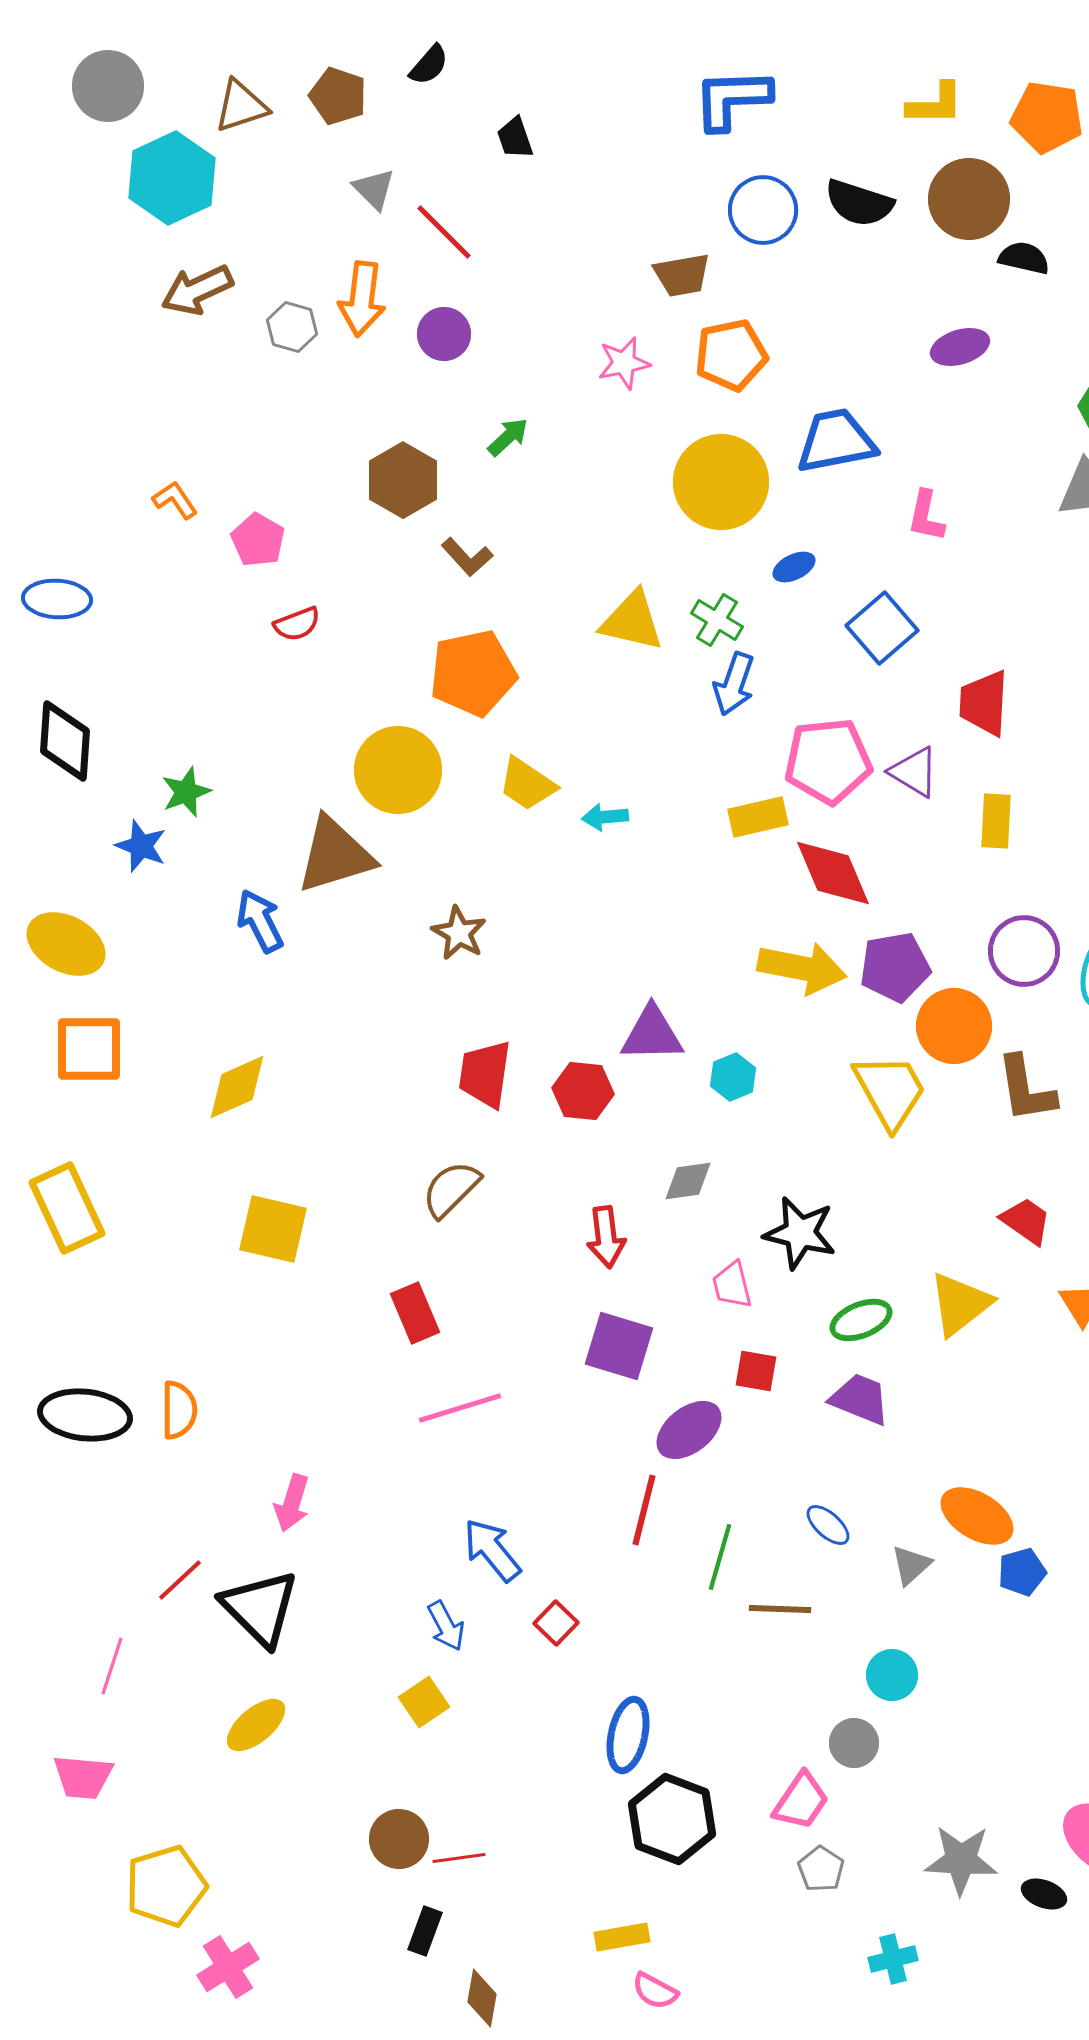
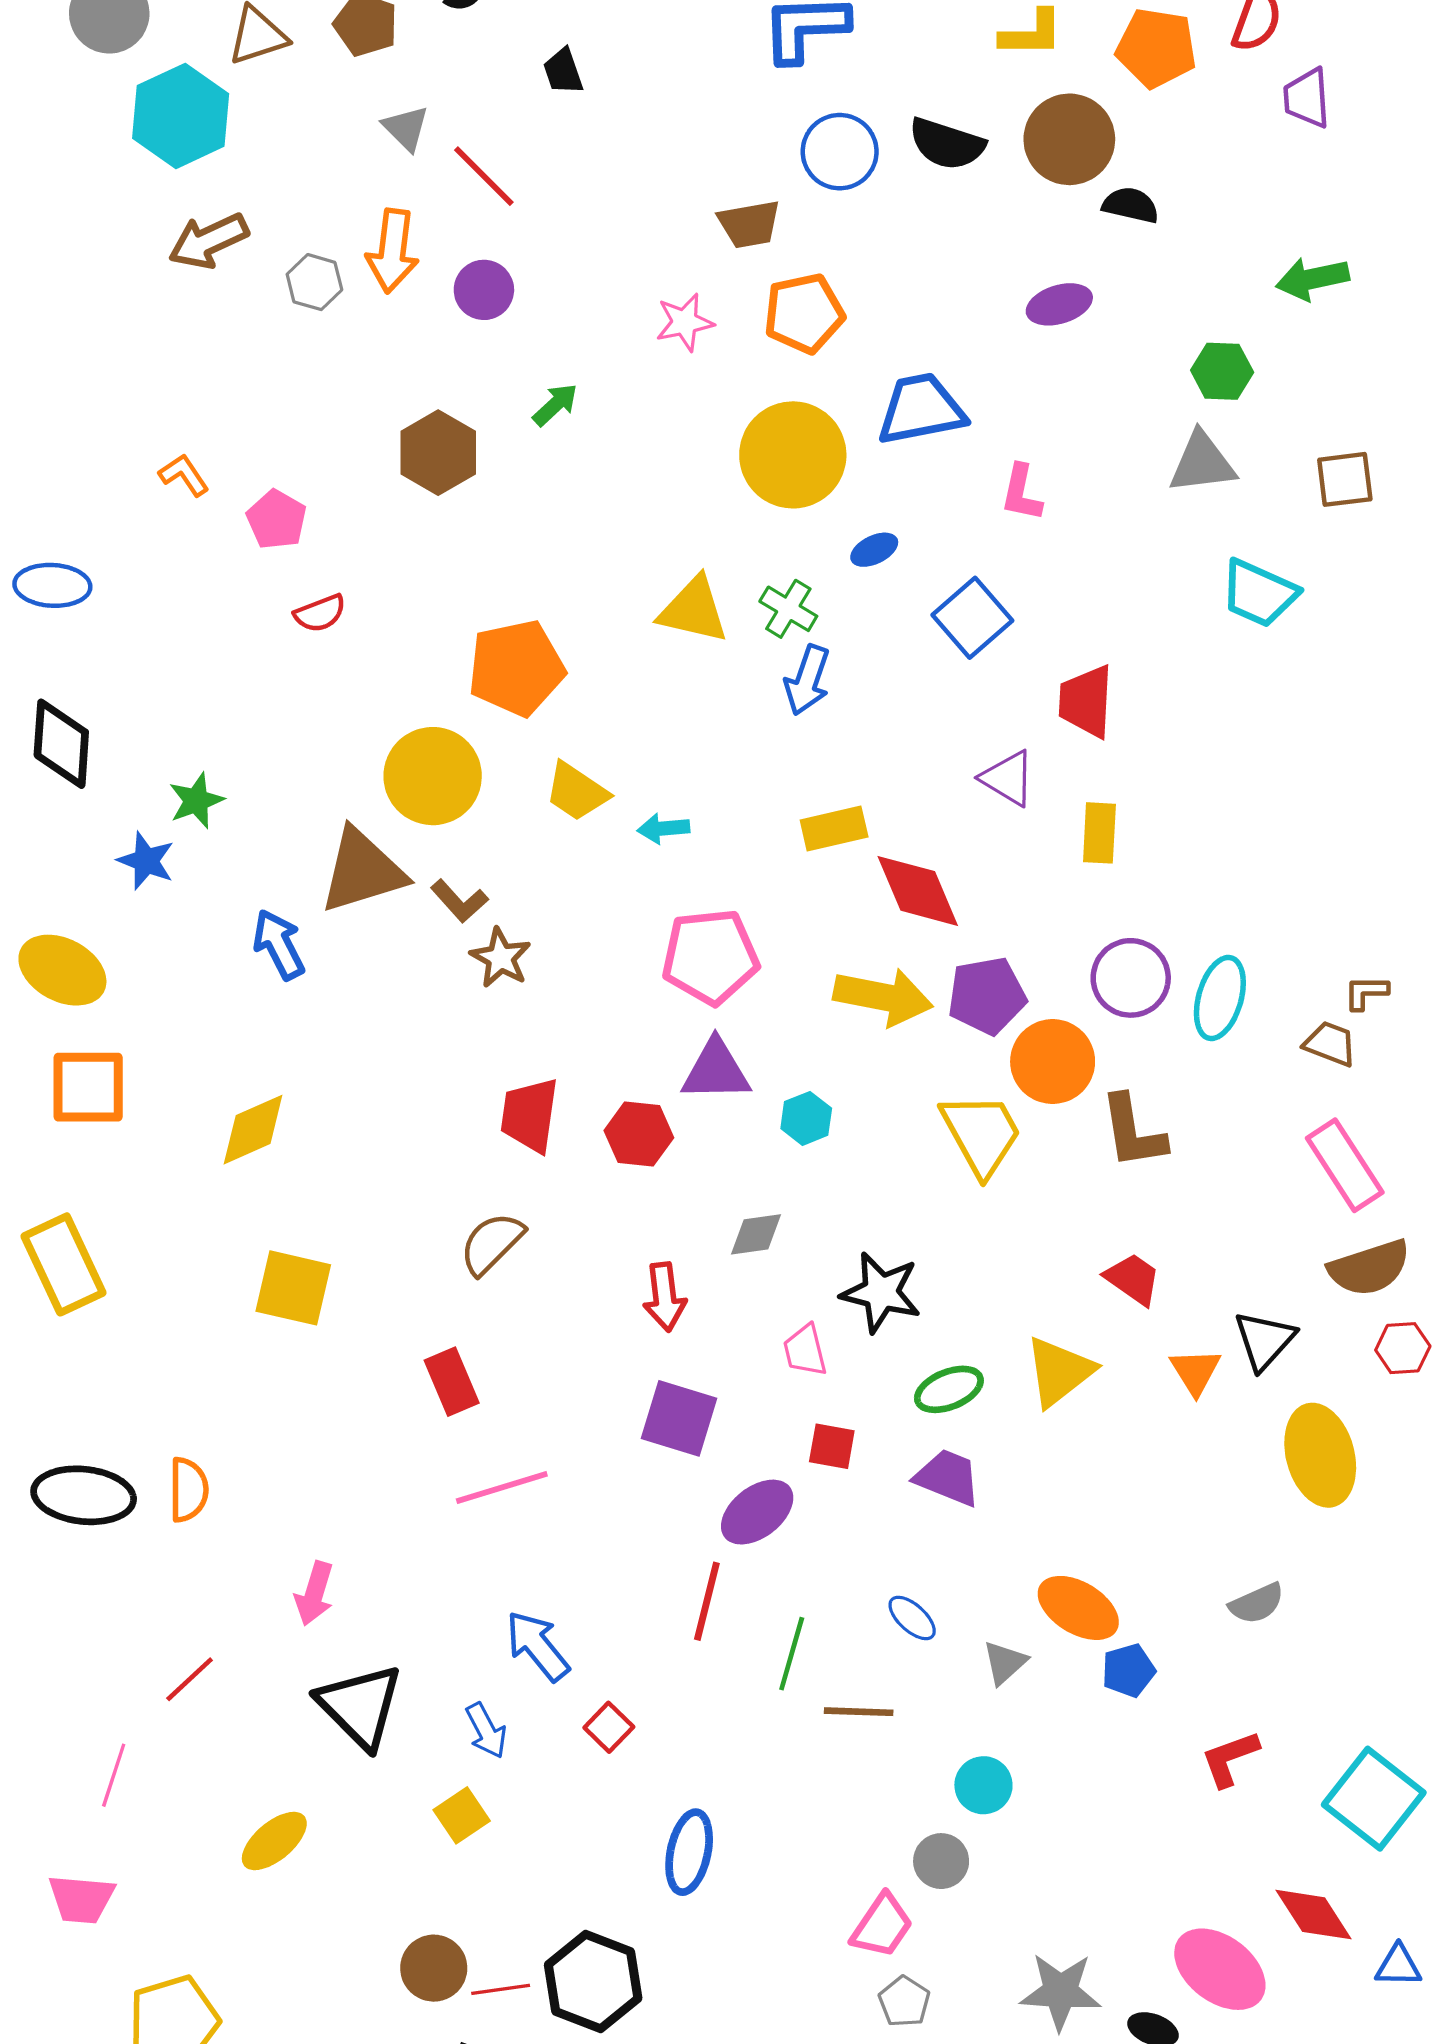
brown L-shape: (467, 557) -> (459, 901), moved
pink pentagon: (828, 761) -> (710, 957), moved
black triangle: (260, 1608) -> (360, 1706), moved
black hexagon: (672, 1819) -> (593, 1981), moved

